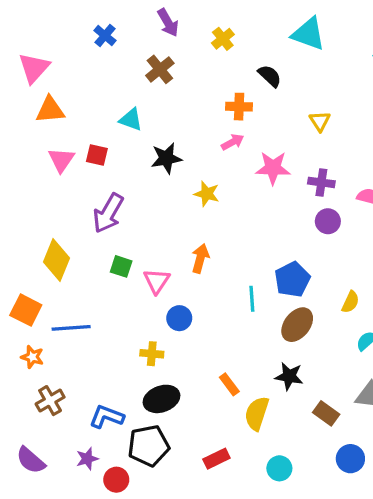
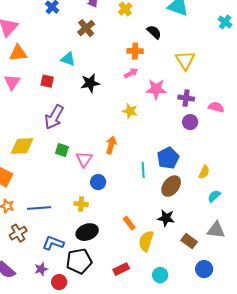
yellow triangle: (320, 121) -> (185, 60), size x1.5
pink triangle: (61, 160) -> (12, 82), moved
yellow star: (207, 194) -> (130, 111), moved
yellow diamond: (57, 260) -> (22, 146), turned 65
blue line: (71, 328) -> (39, 208), moved

